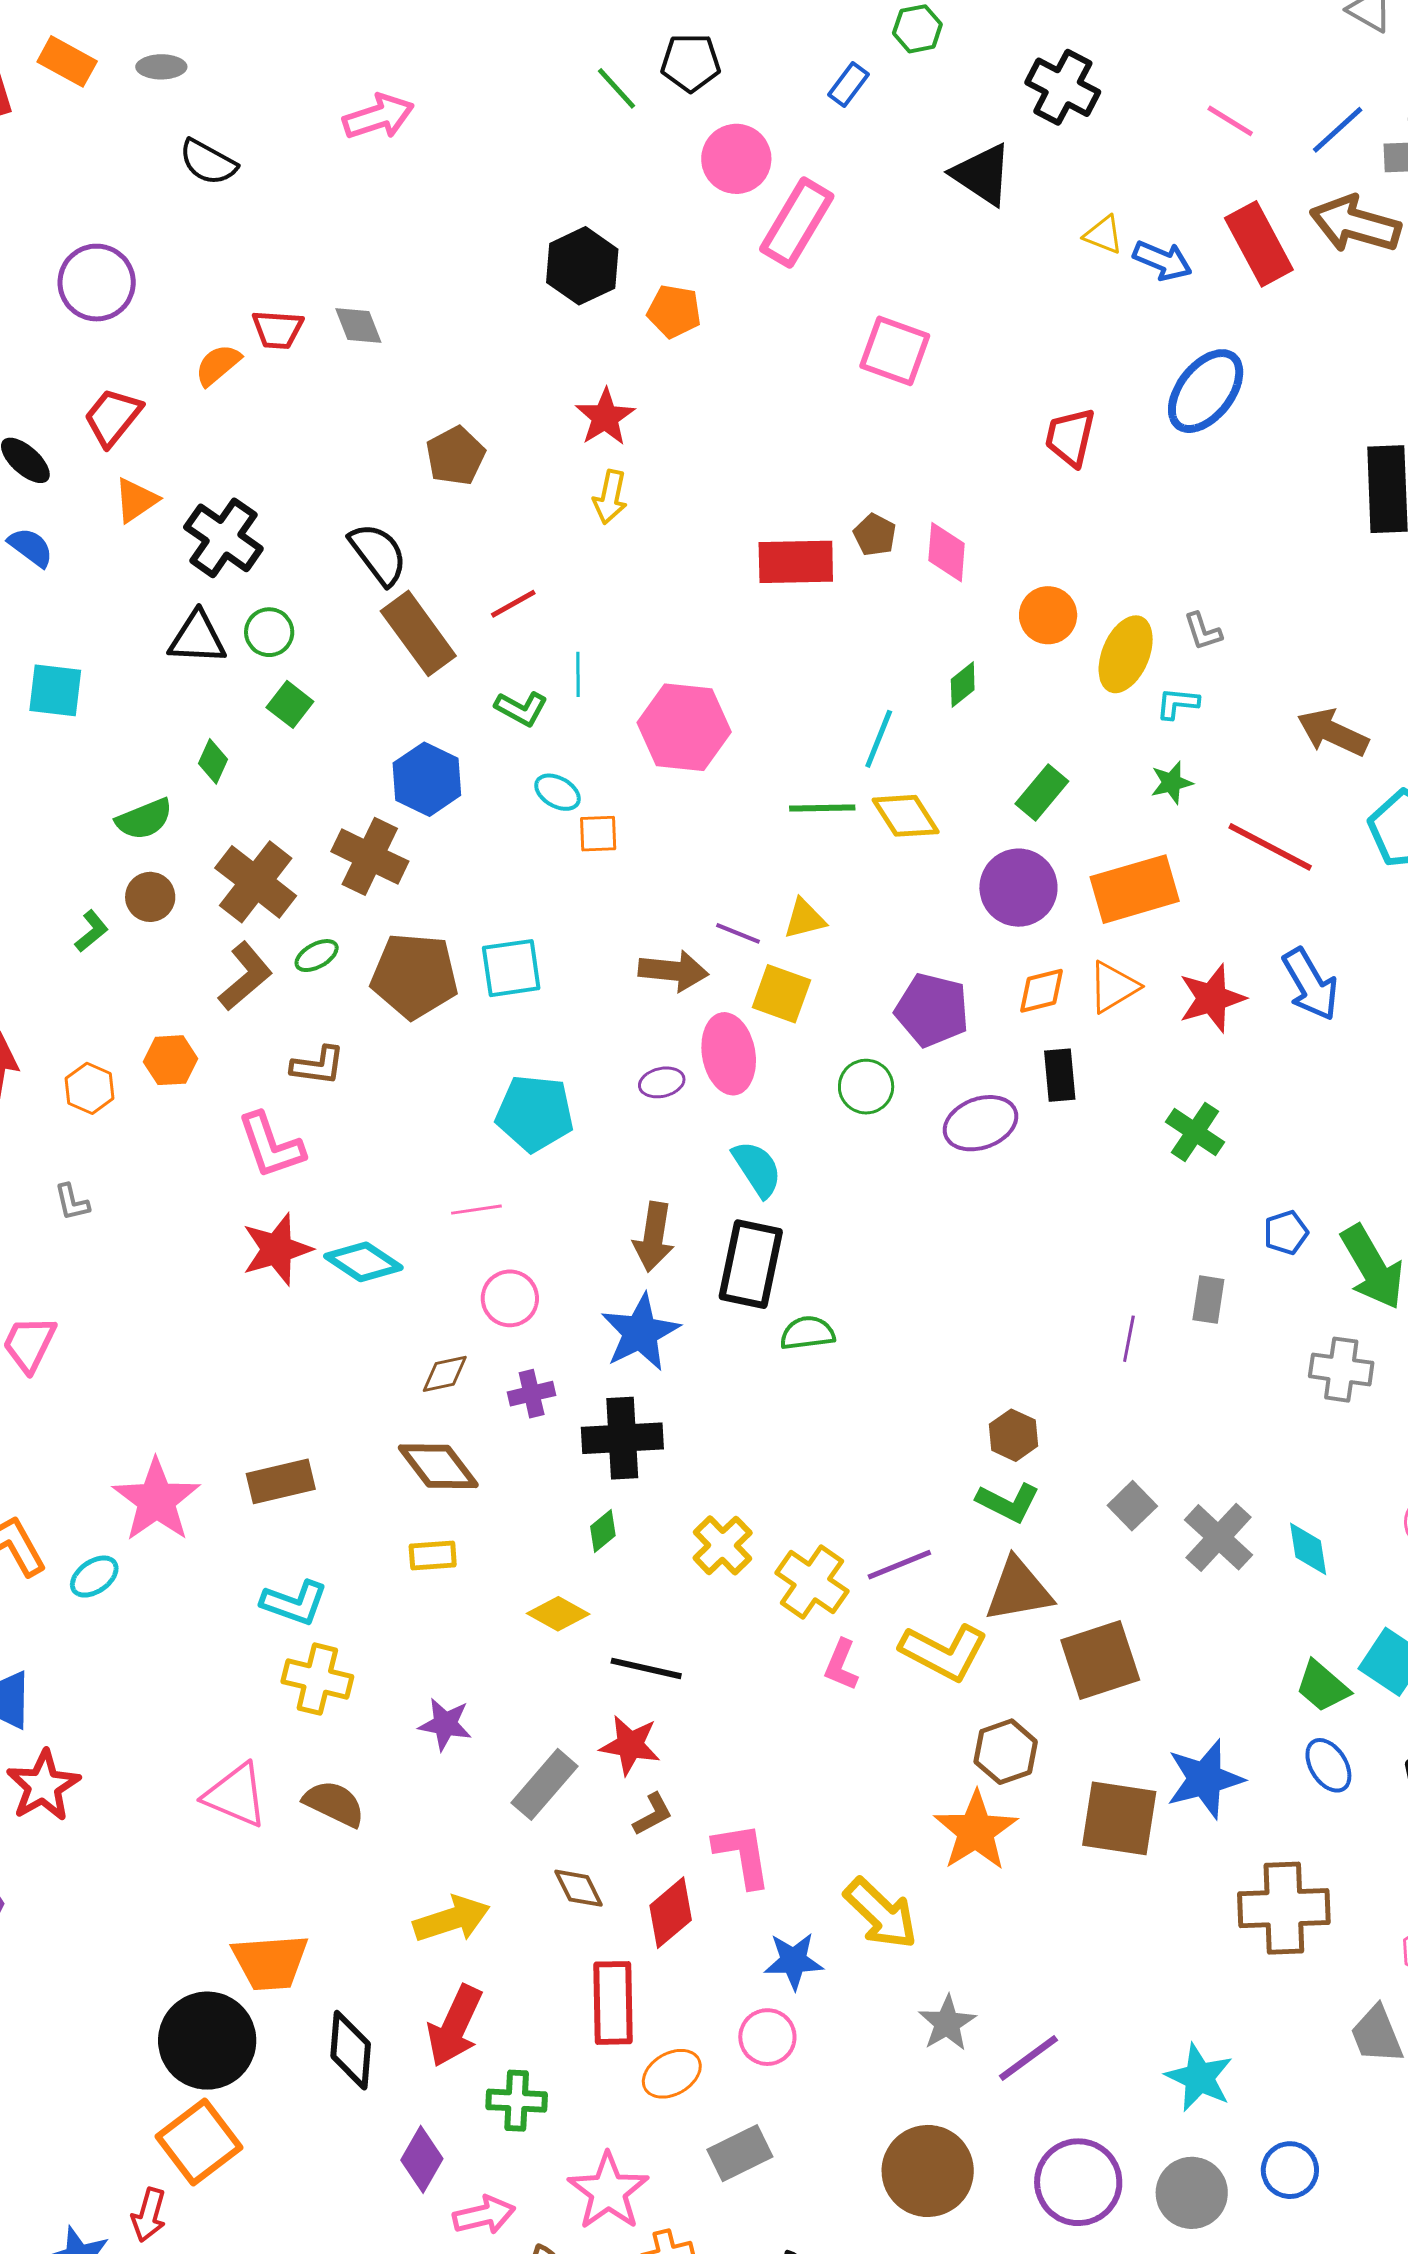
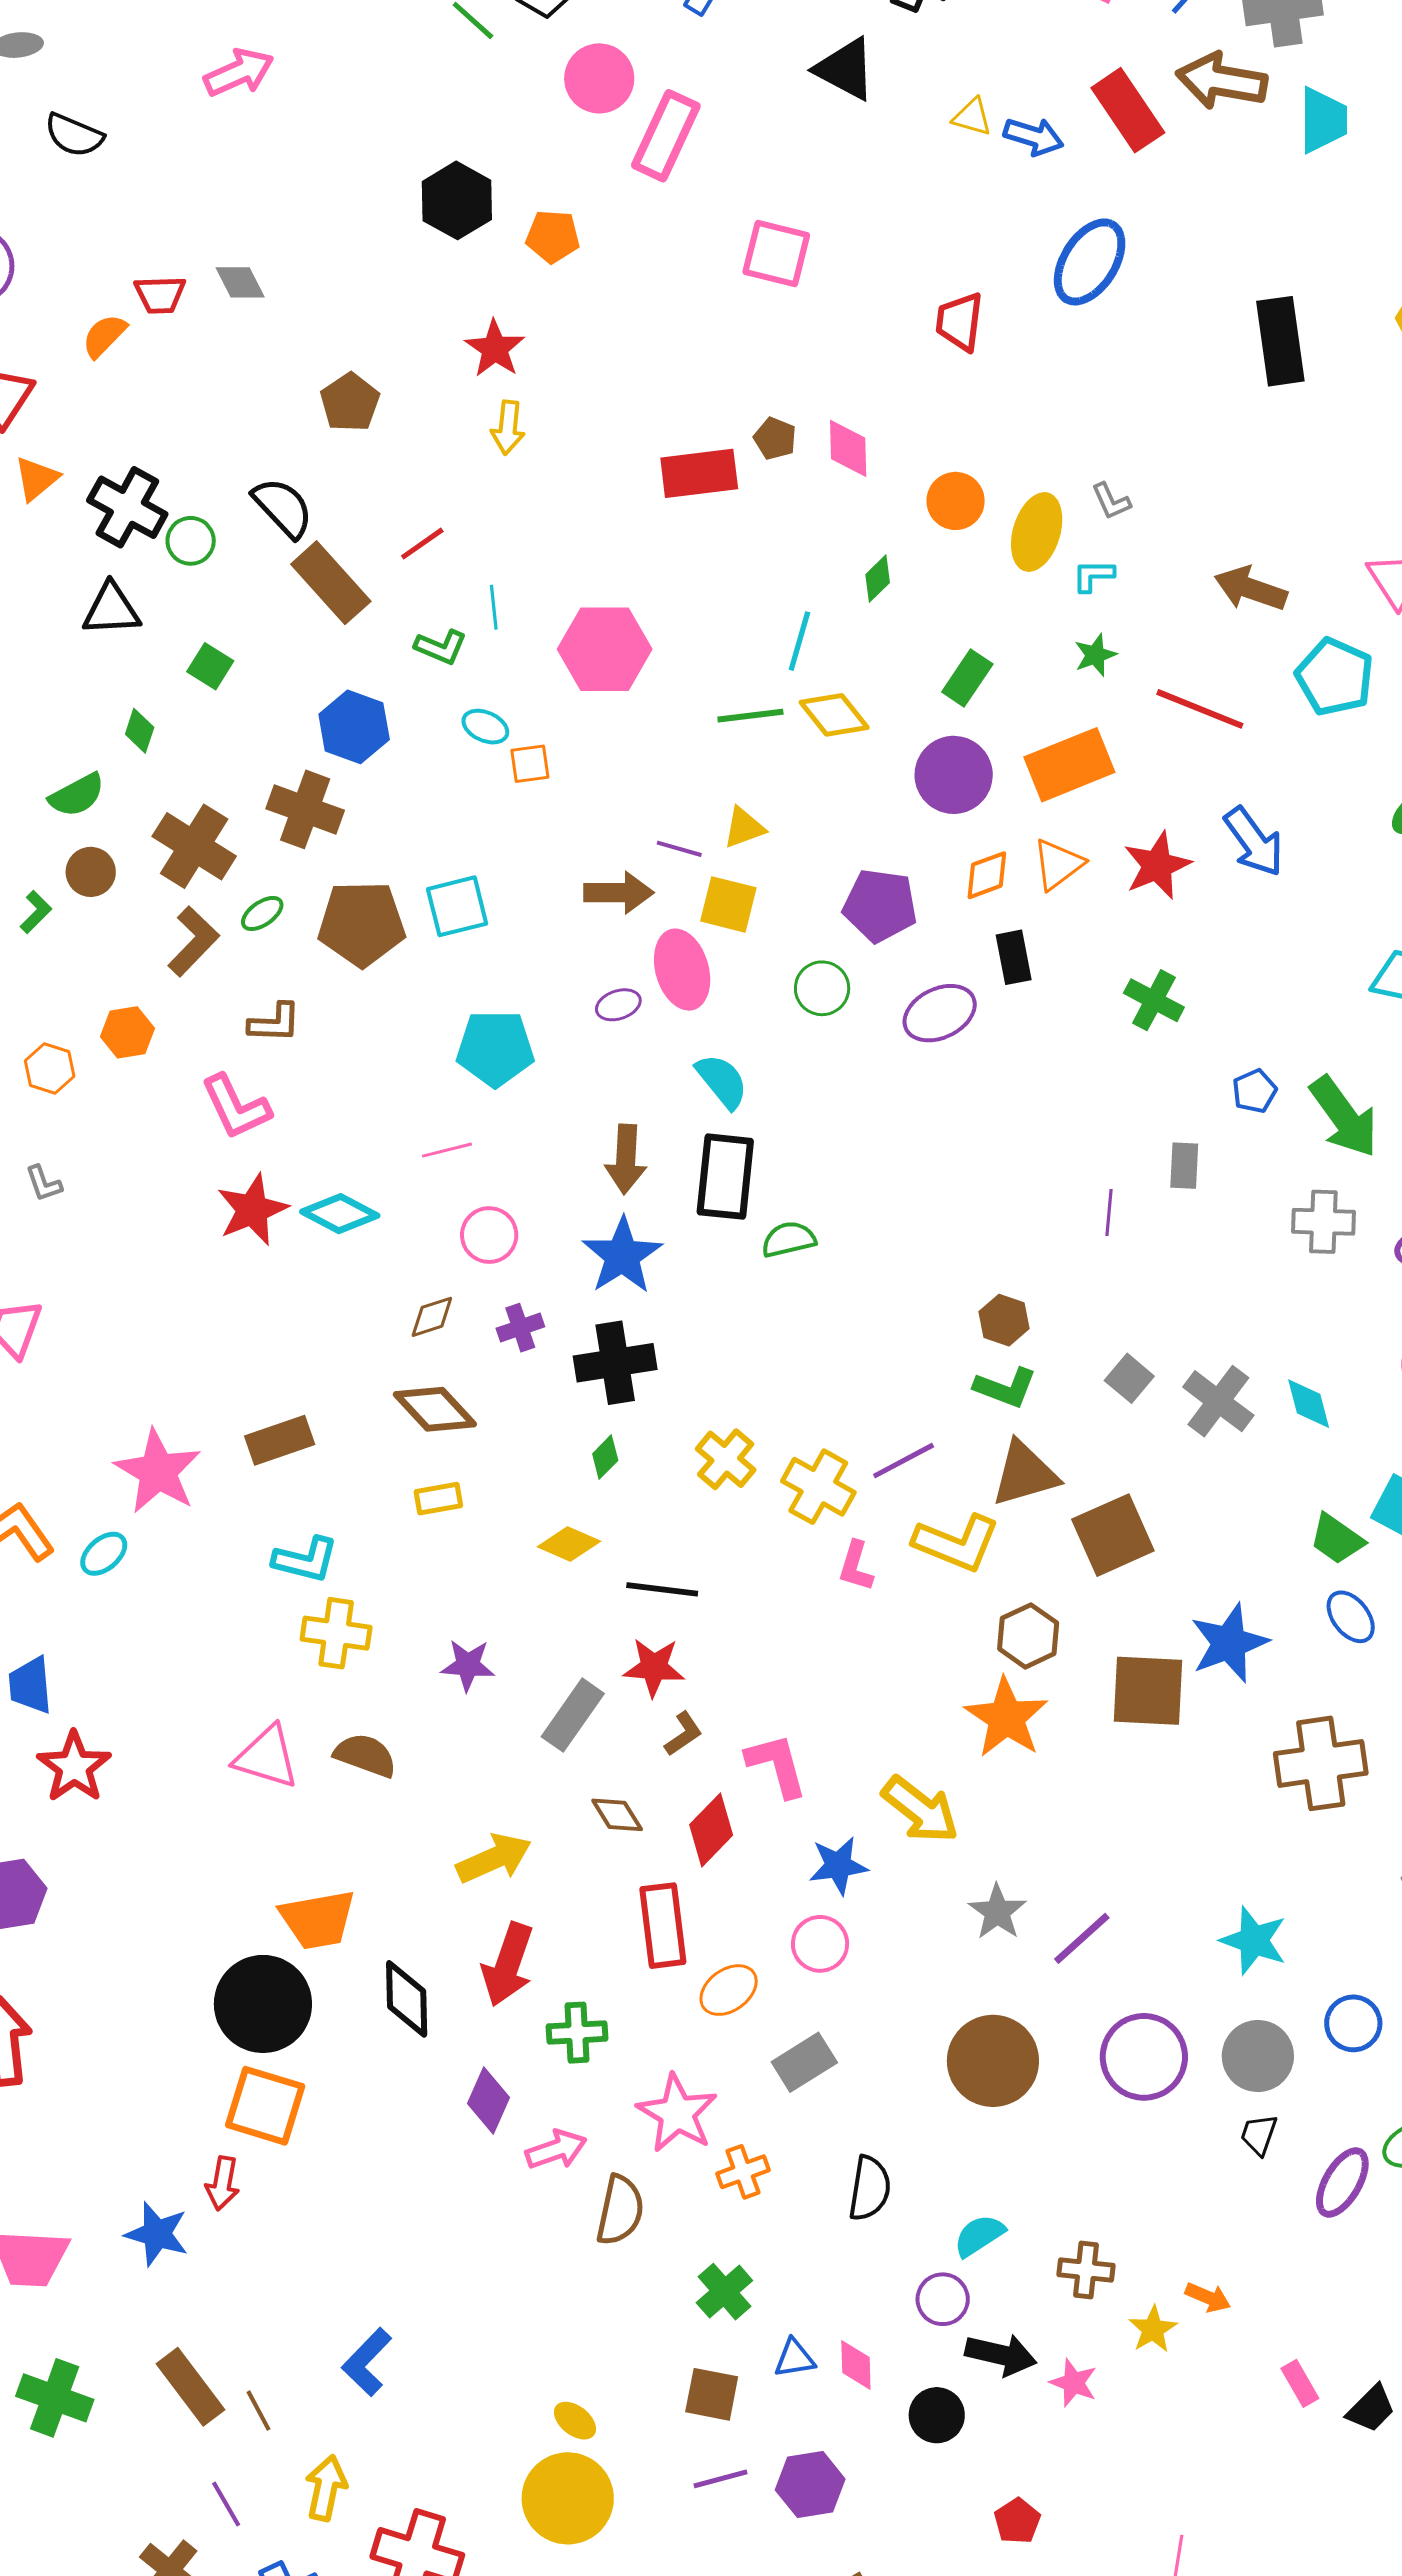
green circle: (269, 632) -> (191, 541), moved
orange square: (199, 2142) -> (265, 2106), turned -30

